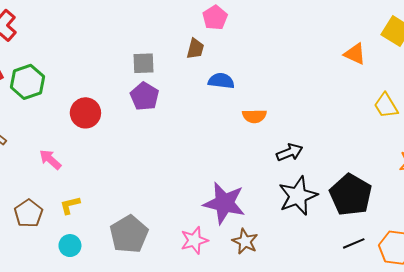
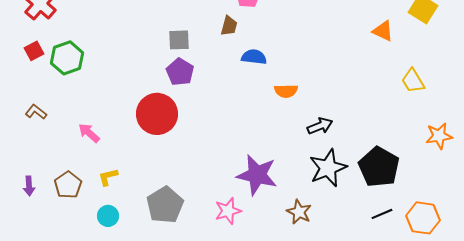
red circle: (85, 113) -> (157, 114), moved, size x1.4
brown star: (245, 241) -> (299, 212), moved

